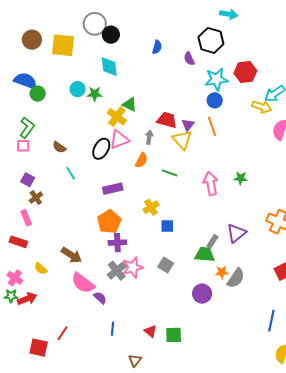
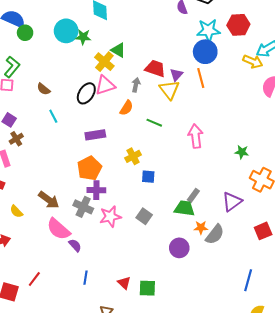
cyan circle: (78, 89) -> (66, 31), size x1.5
blue circle: (215, 100) -> (205, 52), size x1.5
green star: (241, 178) -> (242, 152), moved
purple triangle: (236, 233) -> (232, 202), moved
gray cross: (117, 271) -> (83, 207), moved, turned -30

